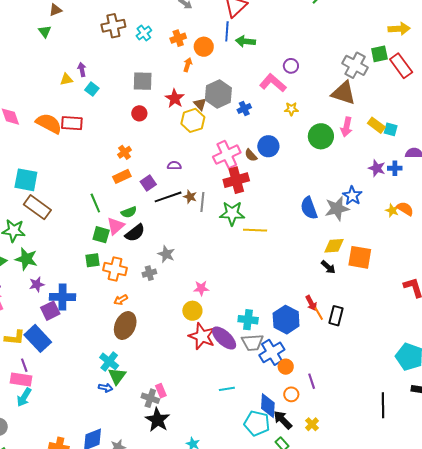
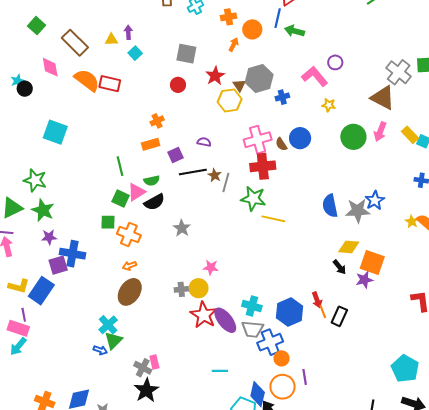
purple star: (377, 168) -> (364, 280), moved, turned 30
brown rectangle: (37, 207) -> (75, 43), moved
gray cross: (149, 273) -> (181, 289), moved
blue rectangle: (38, 338) -> (41, 291), turned 68
orange circle: (291, 394) -> (283, 387), size x1.6

